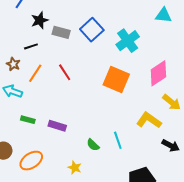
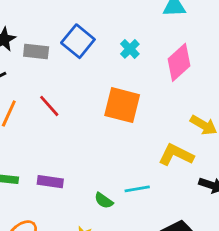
cyan cross: (128, 41) -> (130, 49), size x0.6
pink diamond: (158, 73) -> (179, 62), moved
cyan line: (118, 140) -> (137, 189), turned -72

